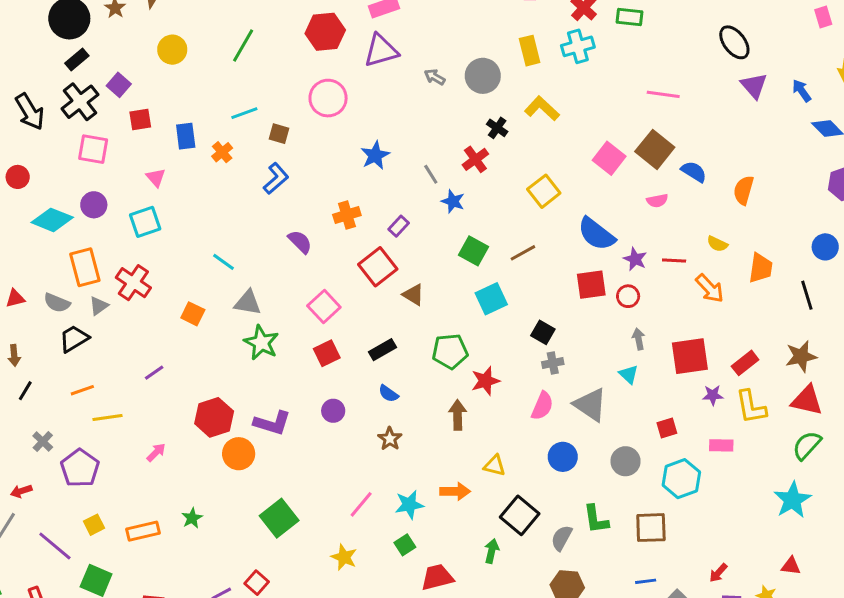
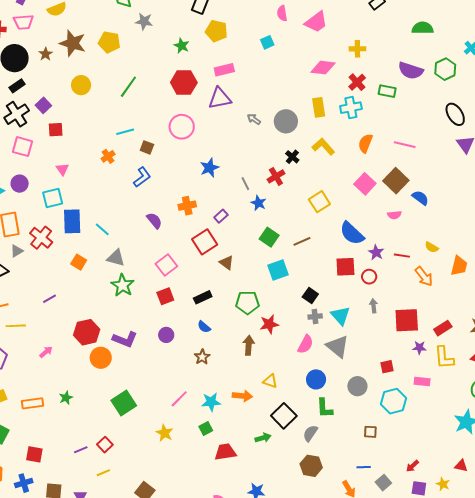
blue rectangle: (186, 136) -> (72, 221), moved, size x1.4
orange semicircle: (744, 190) -> (365, 143), moved
cyan triangle: (629, 374) -> (341, 316), moved, size x1.5
green L-shape: (596, 519) -> (325, 408), moved
brown square: (651, 528) -> (370, 432), size x0.6
green arrow: (492, 551) -> (263, 438), turned 56

